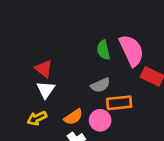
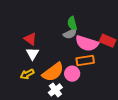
pink semicircle: (132, 50) -> (87, 43), moved, turned 135
gray semicircle: (100, 85) -> (70, 34), moved
orange semicircle: (73, 117) -> (53, 72), size x1.6

